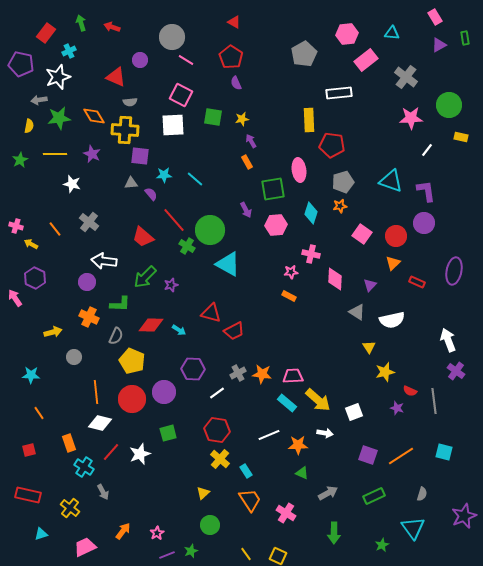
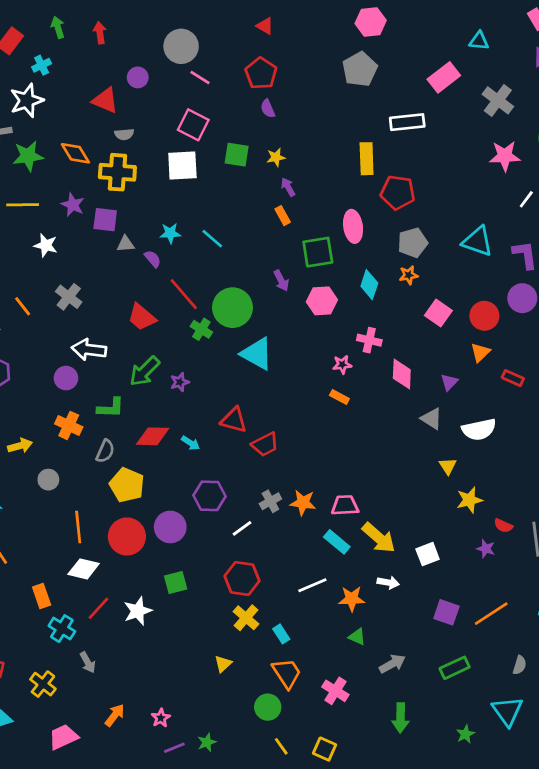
red arrow: (112, 27) -> (100, 33), turned 63
pink hexagon: (347, 34) -> (371, 22), moved
purple square: (140, 156) -> (105, 220), moved
green circle: (210, 525) -> (268, 707), moved

